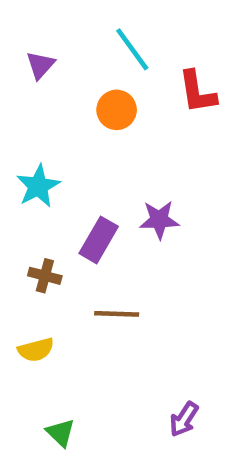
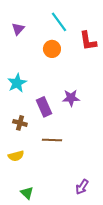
purple rectangle: (99, 240) -> (44, 107), turned -54

